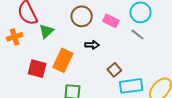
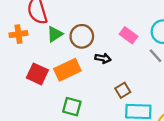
brown circle: (82, 16) -> (82, 36), moved
orange rectangle: (63, 60) -> (67, 70), turned 30

